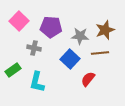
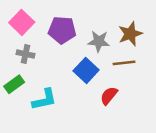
gray cross: (34, 48) -> (26, 54), moved
cyan L-shape: (37, 82) -> (44, 99), turned -115

